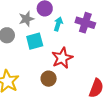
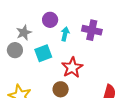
gray star: (26, 19) -> (24, 33), moved

